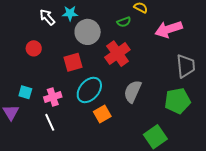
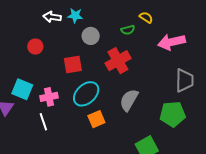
white arrow: (47, 17) -> (52, 17), turned -48
gray circle: (88, 32) -> (91, 36), size x0.7
cyan square: (25, 92) -> (22, 89), size x1.5

